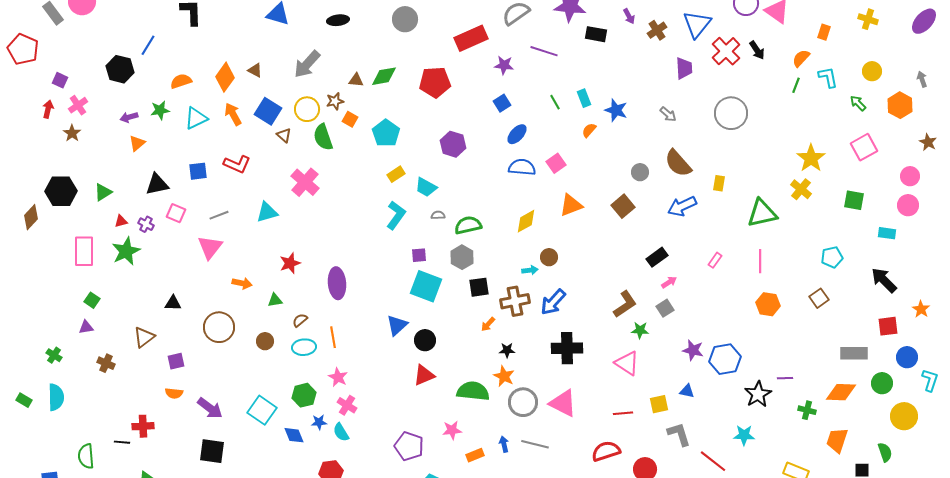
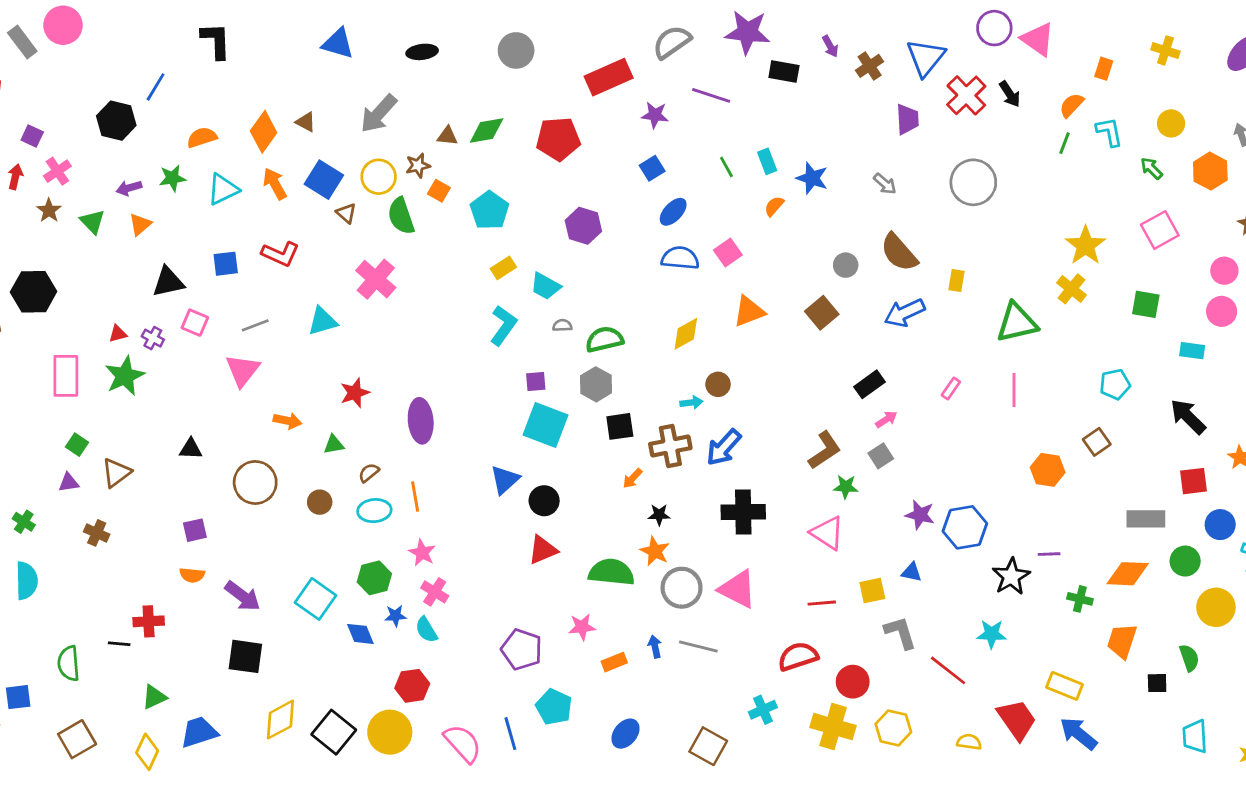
green triangle: (103, 192) -> (92, 222), moved, turned -42
orange hexagon: (768, 304) -> (1048, 470), moved
brown triangle: (144, 337) -> (116, 473), moved

